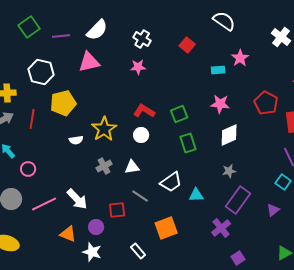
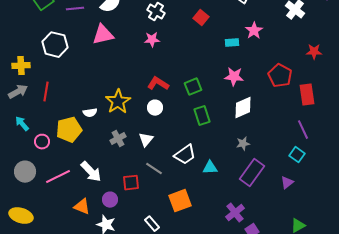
yellow pentagon: (63, 103) -> (69, 130), moved
white triangle: (132, 167) -> (146, 140), turned -42
purple cross: (221, 228) -> (235, 213), moved

